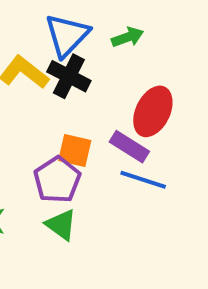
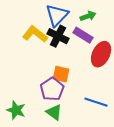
purple rectangle: (129, 147) -> (83, 35), moved
blue line: (143, 180) -> (96, 102), moved

